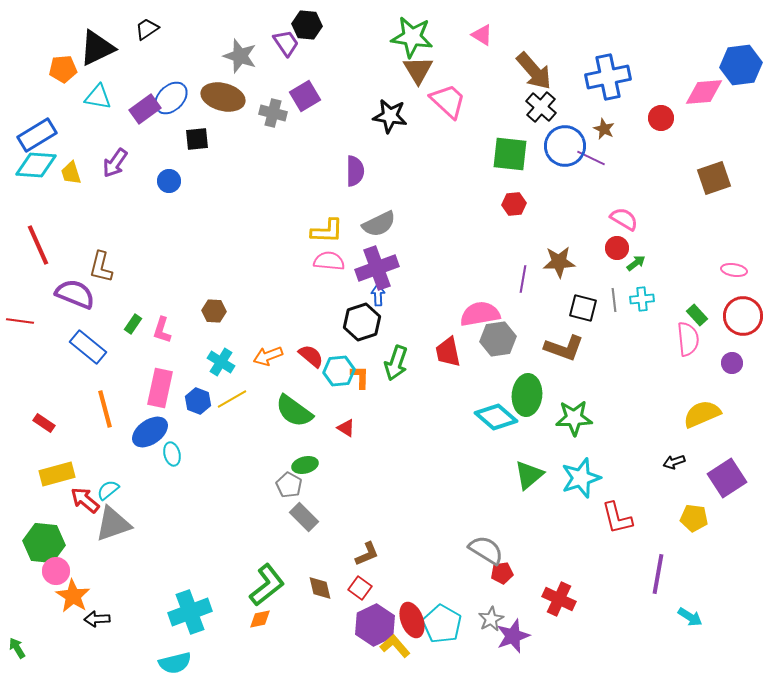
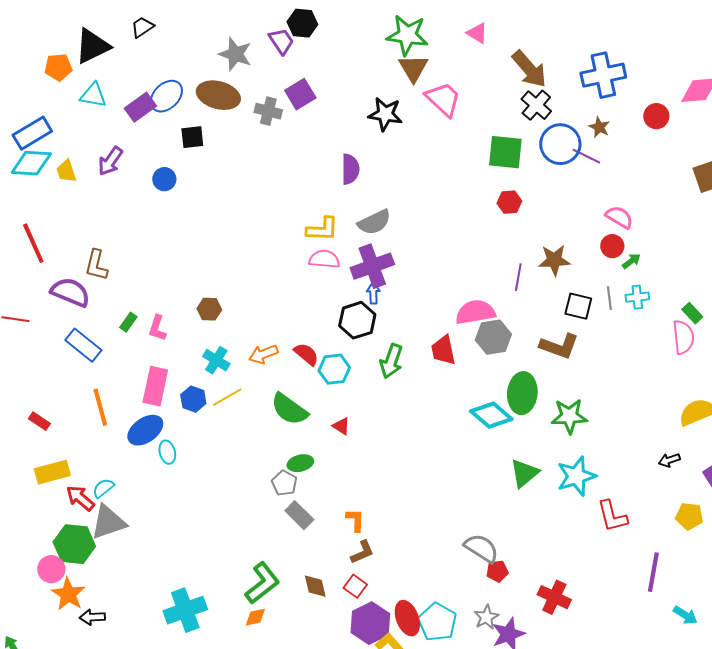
orange L-shape: (360, 377) -> (355, 520), moved
green hexagon: (44, 543) -> (74, 544), moved

